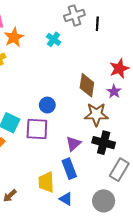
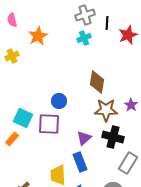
orange star: (14, 37) -> (38, 36), moved
cyan cross: (54, 39) -> (84, 38), moved, turned 32
red star: (119, 69) -> (128, 35), moved
purple star: (114, 91) -> (131, 105), moved

